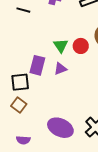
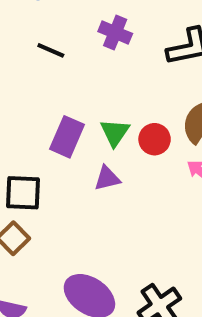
purple rectangle: (37, 65) -> (67, 137), moved

